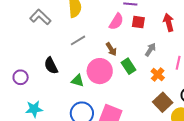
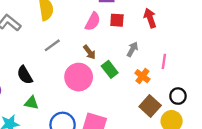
green triangle: (77, 81) -> (31, 103), moved

